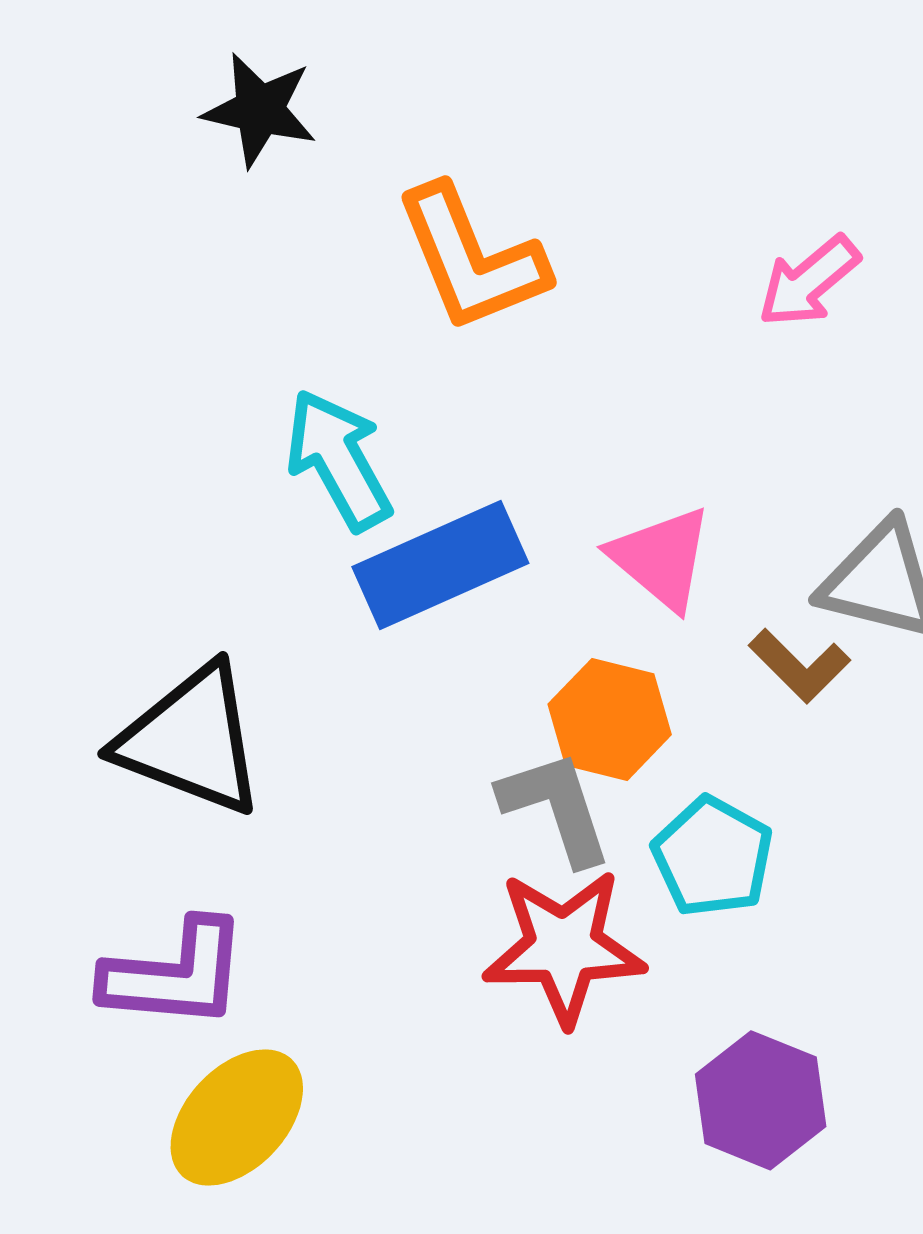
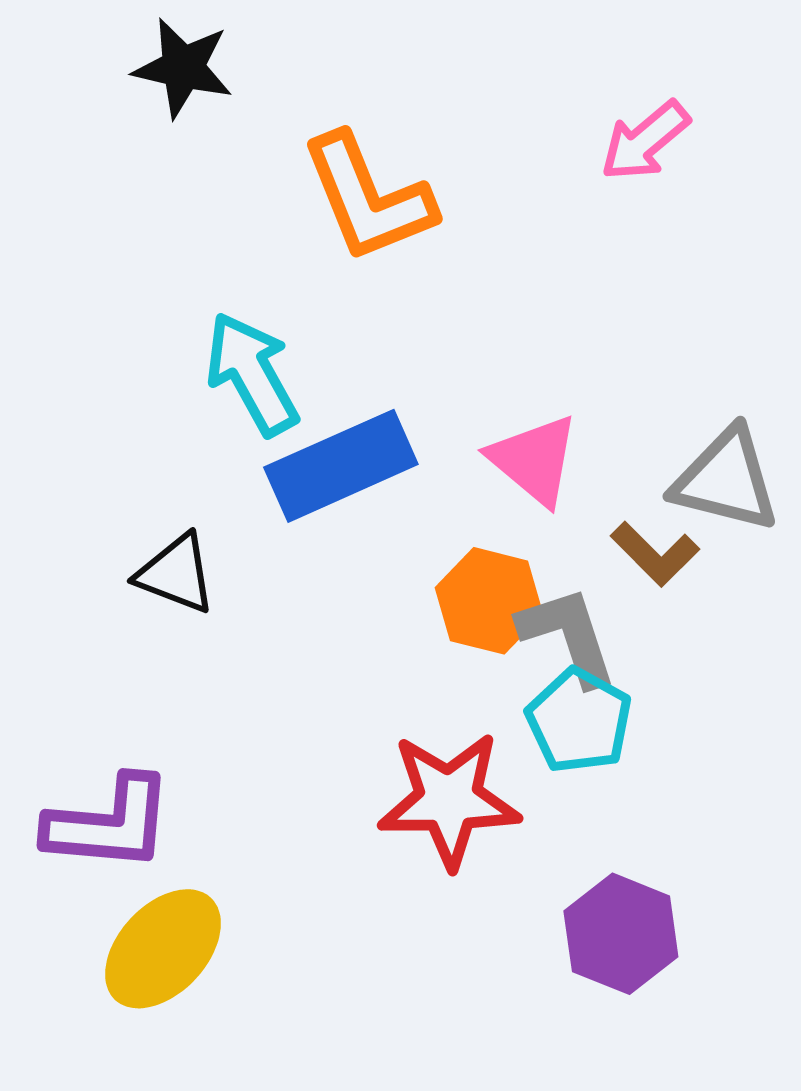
pink arrow: (809, 281) -> (645, 141), moved
black triangle: (191, 740) -> (176, 574), moved, size x0.6
gray L-shape: (556, 808) -> (568, 636), moved

